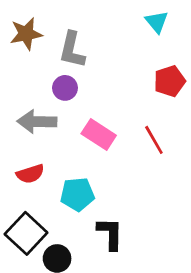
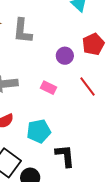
purple circle: (65, 88) -> (65, 56), moved
pink rectangle: (99, 135) -> (48, 88), size x0.7

